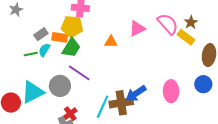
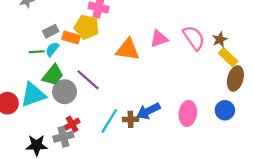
yellow rectangle: (186, 37) -> (228, 57), moved
orange triangle: (111, 42) -> (128, 50), size x1.6
green trapezoid: (71, 48) -> (53, 75), moved
brown cross: (121, 103) -> (131, 119), size x0.6

